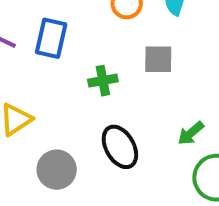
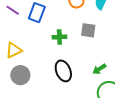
gray circle: (57, 170) -> (20, 75), moved

